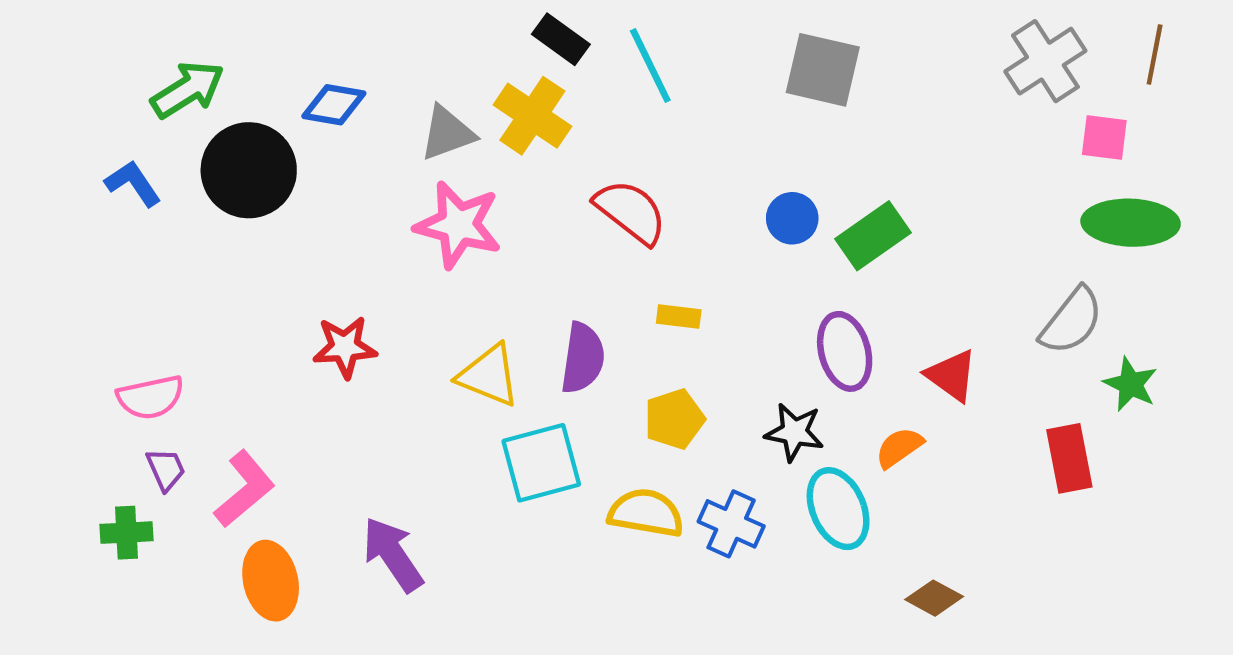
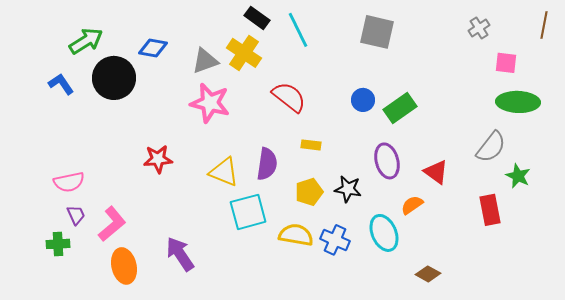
brown line: (1155, 55) -> (544, 25), moved
gray cross: (1045, 61) -> (479, 28), size x0.6
black star: (794, 432) -> (348, 189), moved

